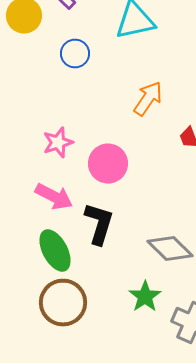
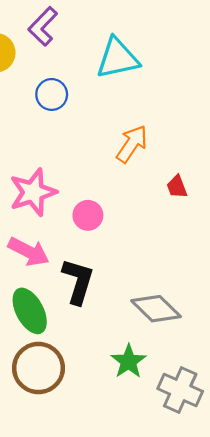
pink star: (58, 142) -> (33, 192), size x1.4
pink circle: (108, 164) -> (88, 215), size x0.7

